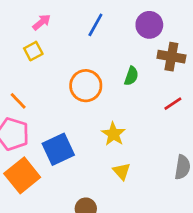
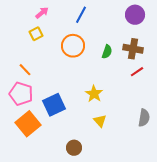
purple circle: (149, 25) -> (135, 15), moved
brown cross: (171, 57) -> (133, 49), moved
orange circle: (86, 86) -> (73, 46), moved

